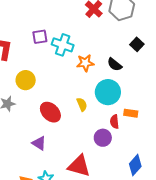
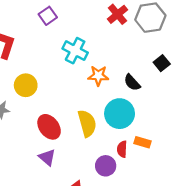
purple square: (40, 37) -> (48, 16), moved, turned -35
yellow semicircle: (82, 104) -> (87, 123), size x1.6
purple triangle: (39, 143) -> (47, 157), moved

